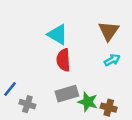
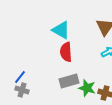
gray cross: (27, 104) -> (22, 90), moved

